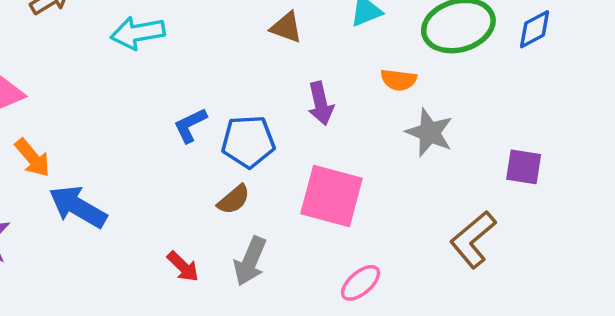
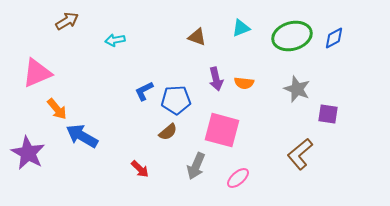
cyan arrow: (138, 33) -> (115, 40), size x0.7
orange semicircle: (399, 80) -> (244, 83), moved
gray star: (429, 132) -> (297, 89), moved
gray arrow: (250, 261) -> (196, 166), moved

